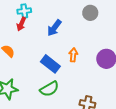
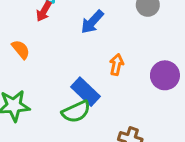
blue rectangle: (50, 64) -> (86, 92), moved

